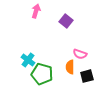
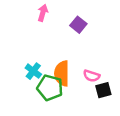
pink semicircle: (80, 54) -> (91, 76), moved
orange semicircle: (70, 67) -> (62, 73), moved, size x1.5

